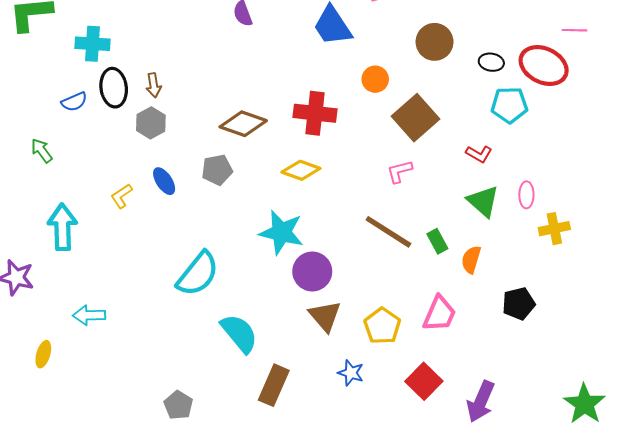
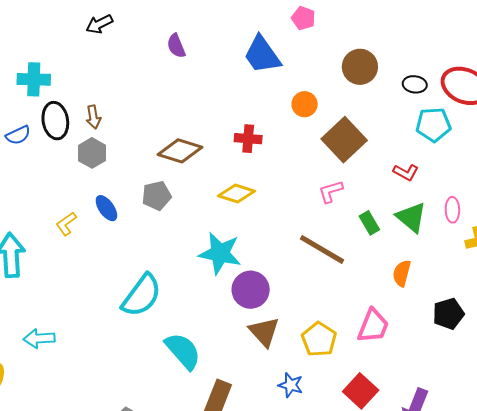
red cross: (315, 113) -> (248, 139), size x0.7
green rectangle: (437, 241) -> (369, 223), moved

